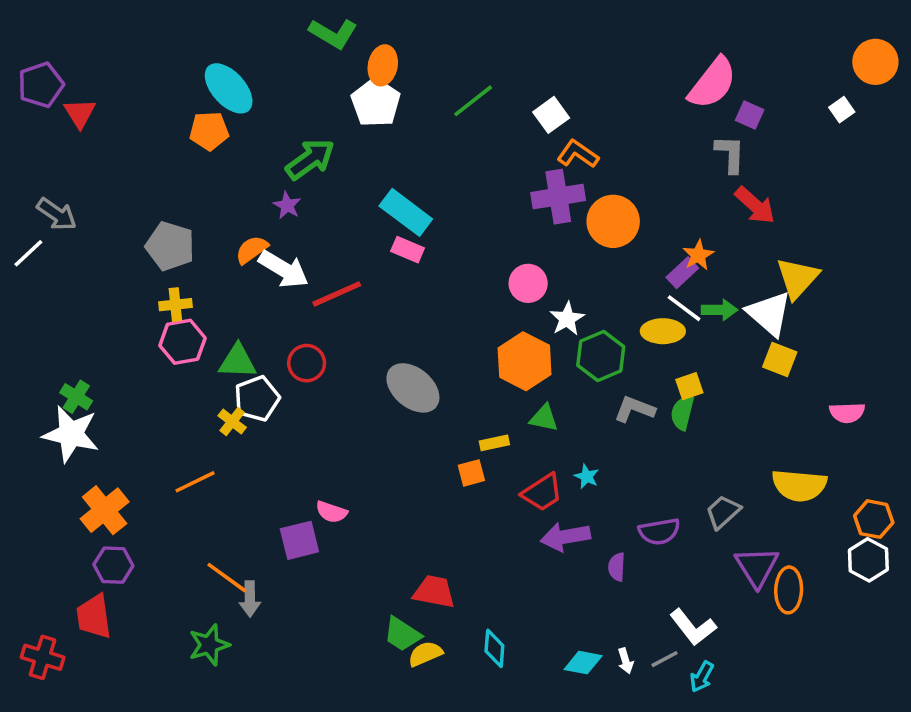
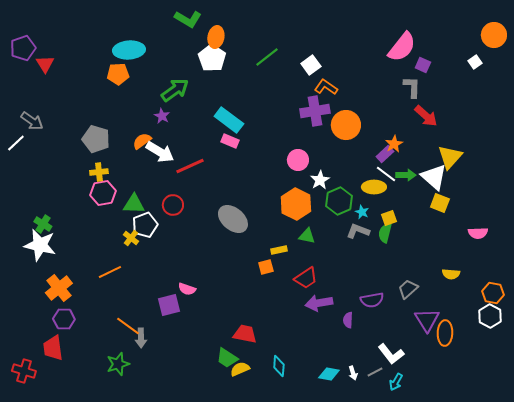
cyan ellipse: (229, 88) -> (129, 50), turned -52
cyan star: (587, 477) -> (362, 212), moved
yellow semicircle: (799, 485) -> (451, 274), size x0.6

